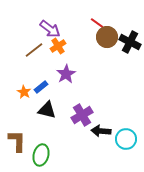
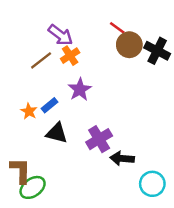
cyan circle: (126, 139) -> (152, 184), moved
green ellipse: (41, 155) -> (33, 187), moved, turned 40

